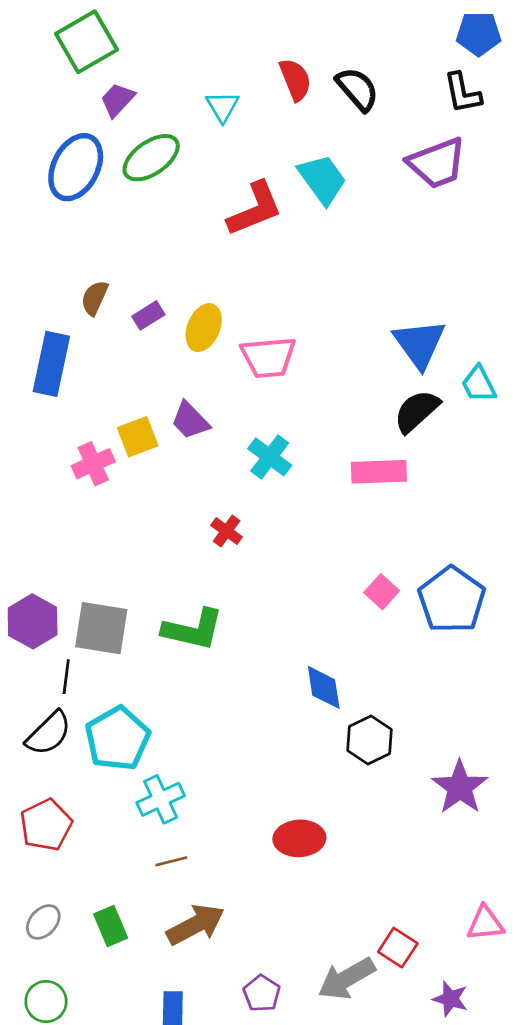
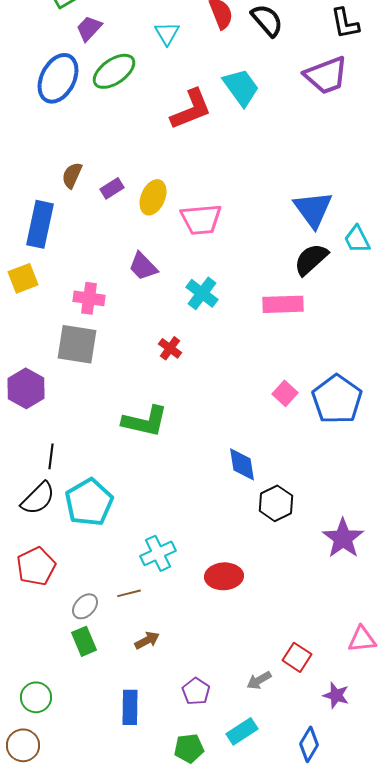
yellow square: (138, 437) -> (23, 278), moved
pink cross: (93, 464) -> (89, 298), moved, turned 32
purple hexagon: (33, 621) -> (26, 388), moved
gray square: (101, 628) -> (77, 344), moved
cyan cross: (161, 799) -> (158, 553), moved
gray ellipse: (43, 922) -> (85, 606), moved
brown arrow: (196, 925) -> (147, 640), size x0.6
gray arrow: (347, 979) -> (259, 680), size x0.6

